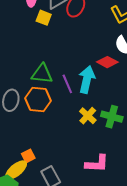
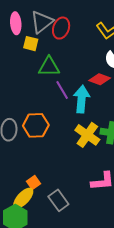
green triangle: (42, 74) -> (49, 67), moved
purple line: (67, 84) -> (62, 90), moved
yellow cross: (88, 116) -> (87, 135), size x1.4

